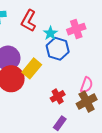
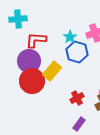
red L-shape: (29, 21) -> (36, 40), moved, turned 65

